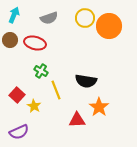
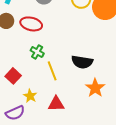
yellow star: (34, 106) -> (30, 96), moved
red triangle: (77, 120) -> (56, 104), moved

